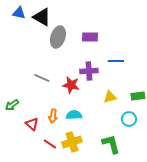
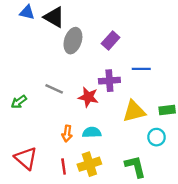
purple rectangle: (90, 37) -> (111, 41), turned -49
yellow triangle: (110, 97) -> (134, 111), size x1.5
green arrow: (12, 105) -> (19, 102), moved
red triangle: (32, 124) -> (26, 158), moved, size x1.5
red line: (50, 144) -> (64, 167), turned 48

